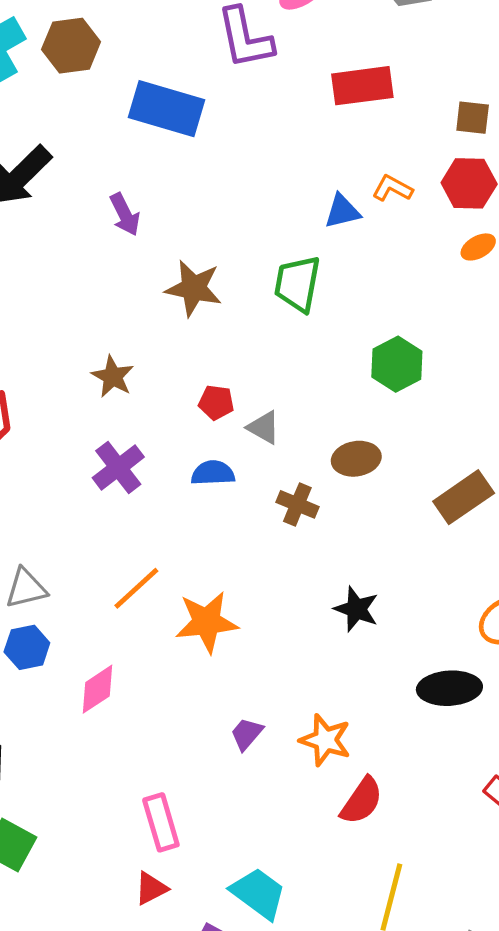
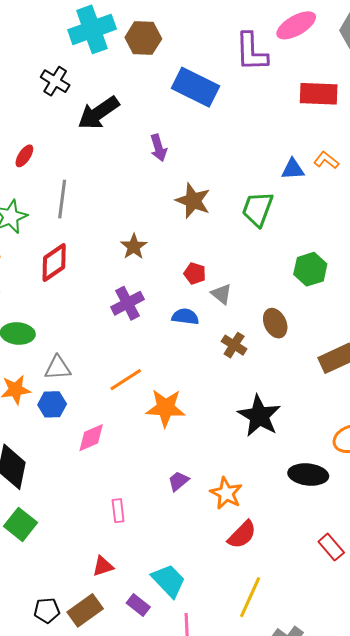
brown ellipse: (356, 459) -> (275, 323), turned 64
black star: (356, 609) -> (259, 416), size x1.5
pink rectangle: (161, 822) -> (118, 511), moved, size x0.7

